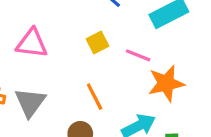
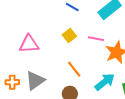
gray triangle: (30, 102) -> (35, 81), turned 30

